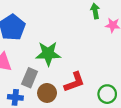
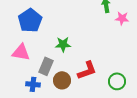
green star: (48, 54) -> (63, 44), size x0.7

